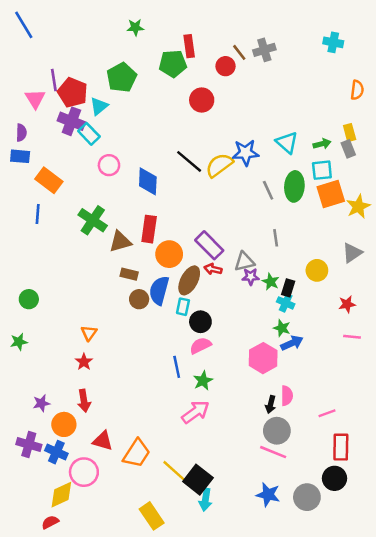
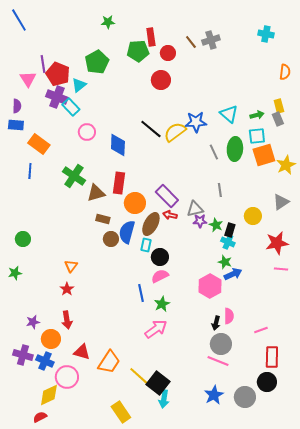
red circle: (226, 66) -> (168, 53), moved
red star: (347, 304) -> (277, 243), size x1.6
blue star: (268, 495) -> (214, 395), turned 30

